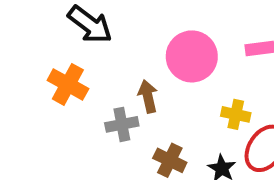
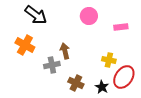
pink circle: (192, 56) -> (89, 16), moved, size x0.7

